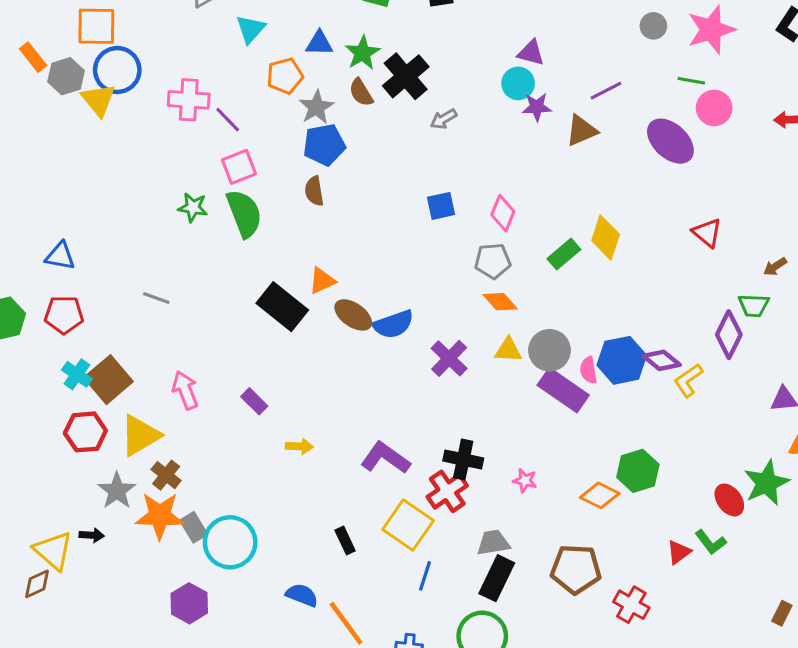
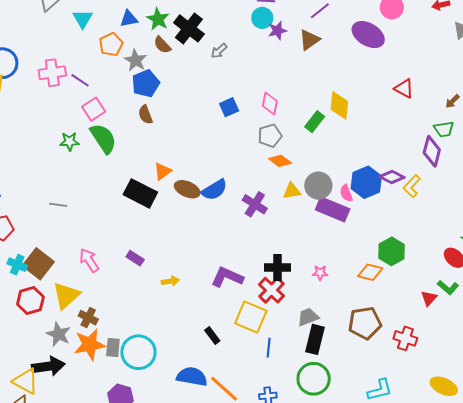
gray rectangle: (194, 527) -> (113, 347), turned 48
black arrow: (92, 535) -> (48, 366), size x2.0
blue semicircle: (302, 595) -> (192, 377), size x1.4

